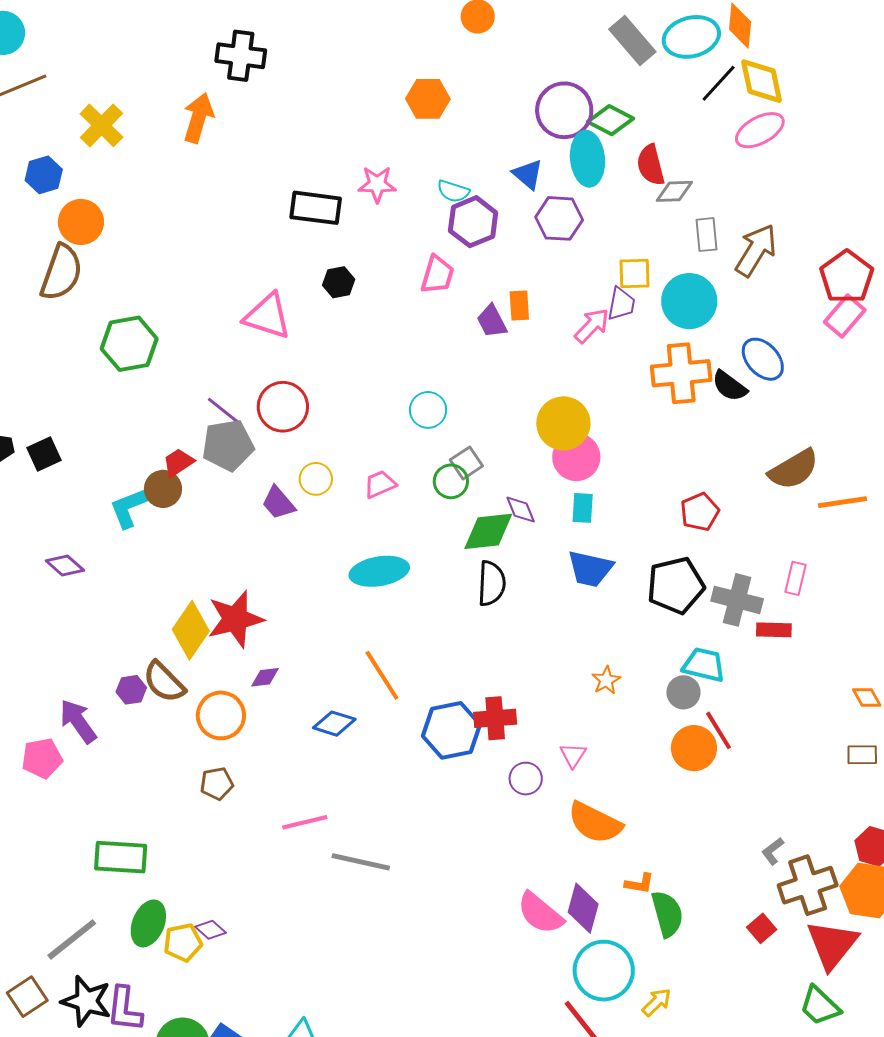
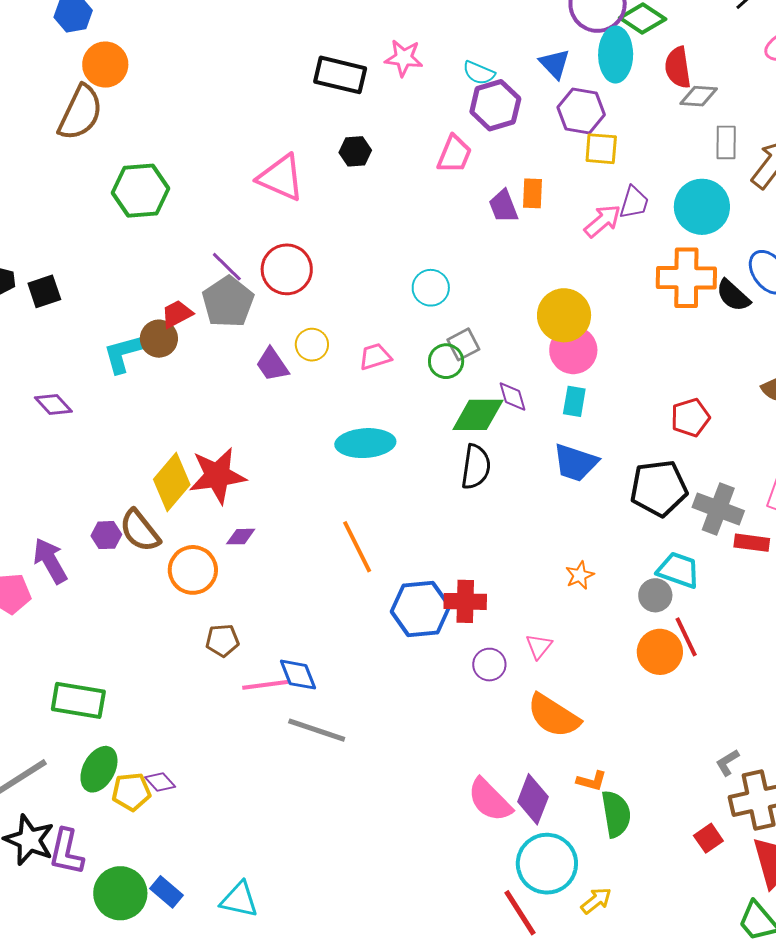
yellow square: (635, 273) -> (601, 149), moved
gray pentagon: (228, 445) -> (228, 302), turned -30
blue diamond: (334, 724) -> (298, 675), moved, turned 45
brown pentagon: (217, 784) -> (222, 640), moved

